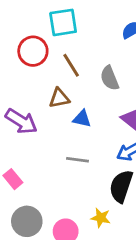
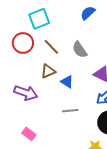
blue triangle: (82, 119) -> (67, 82), turned 32

